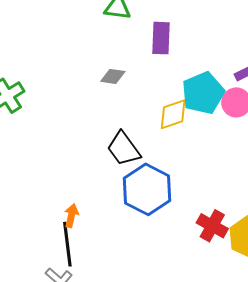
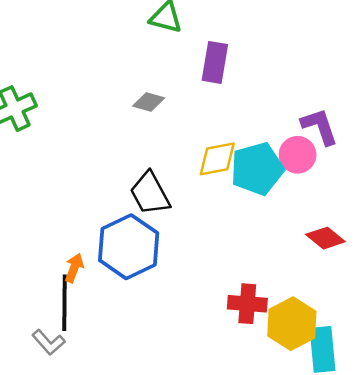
cyan pentagon: (203, 93) -> (257, 169), moved
blue hexagon: (147, 189) -> (129, 247), moved
red cross: (212, 226) -> (247, 304), turned -32

